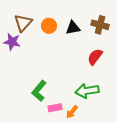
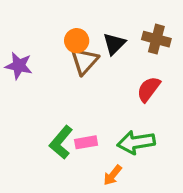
brown triangle: (23, 23) -> (84, 61), moved
black triangle: (73, 28) -> (114, 44), turned -35
pink rectangle: (55, 108) -> (86, 142), moved

